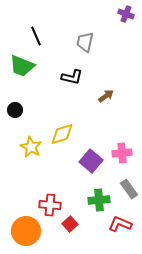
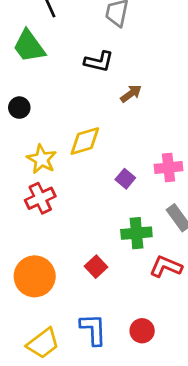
green trapezoid: (22, 66) -> (29, 46), turned 32
brown arrow: (106, 96) -> (131, 94), moved
purple square: (91, 161) -> (125, 179), size x0.6
red cross: (50, 205) -> (40, 198), moved, turned -30

